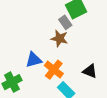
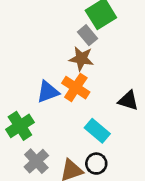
orange cross: (54, 70) -> (76, 88), moved

